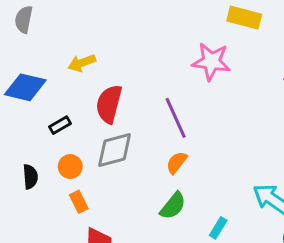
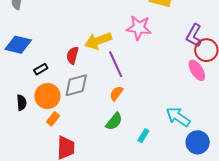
yellow arrow: (82, 63) -> (98, 41), moved, size x1.5
red semicircle: (109, 104) -> (72, 55), size x0.7
orange circle: (70, 167) -> (47, 96), size x1.6
orange rectangle: (79, 202) -> (53, 119), turned 64

